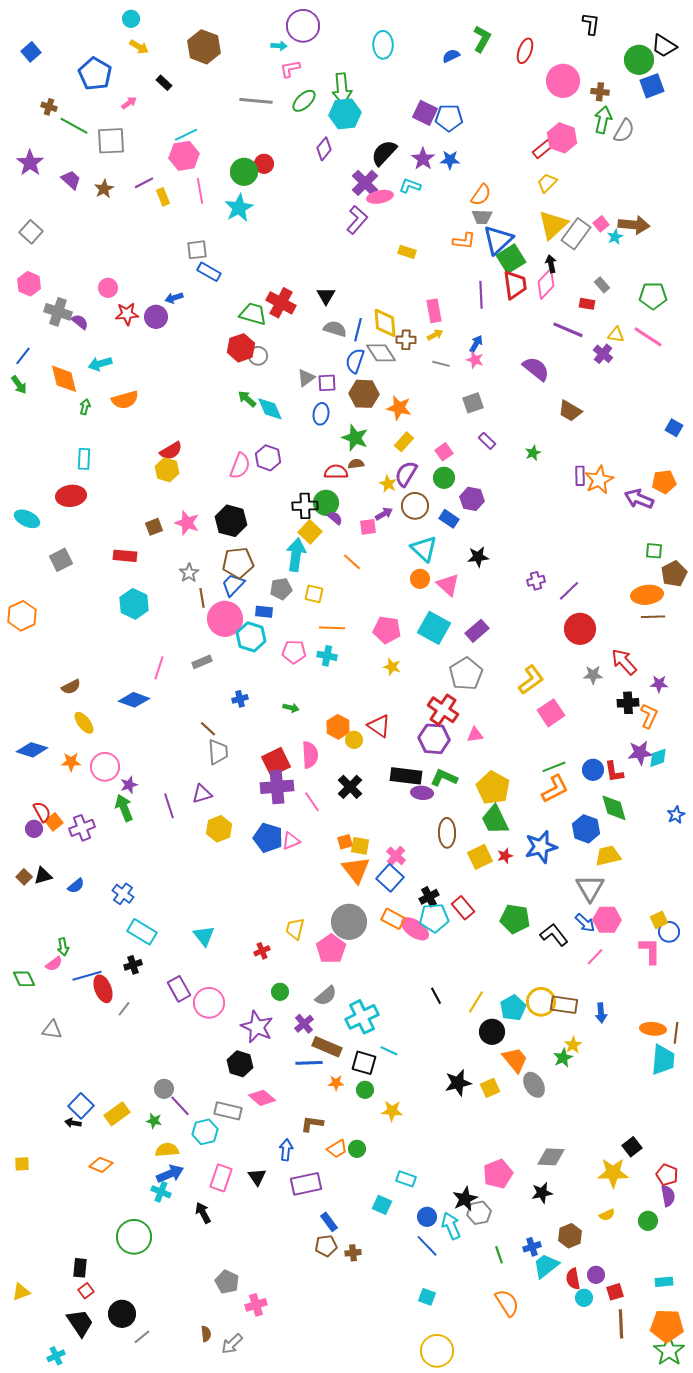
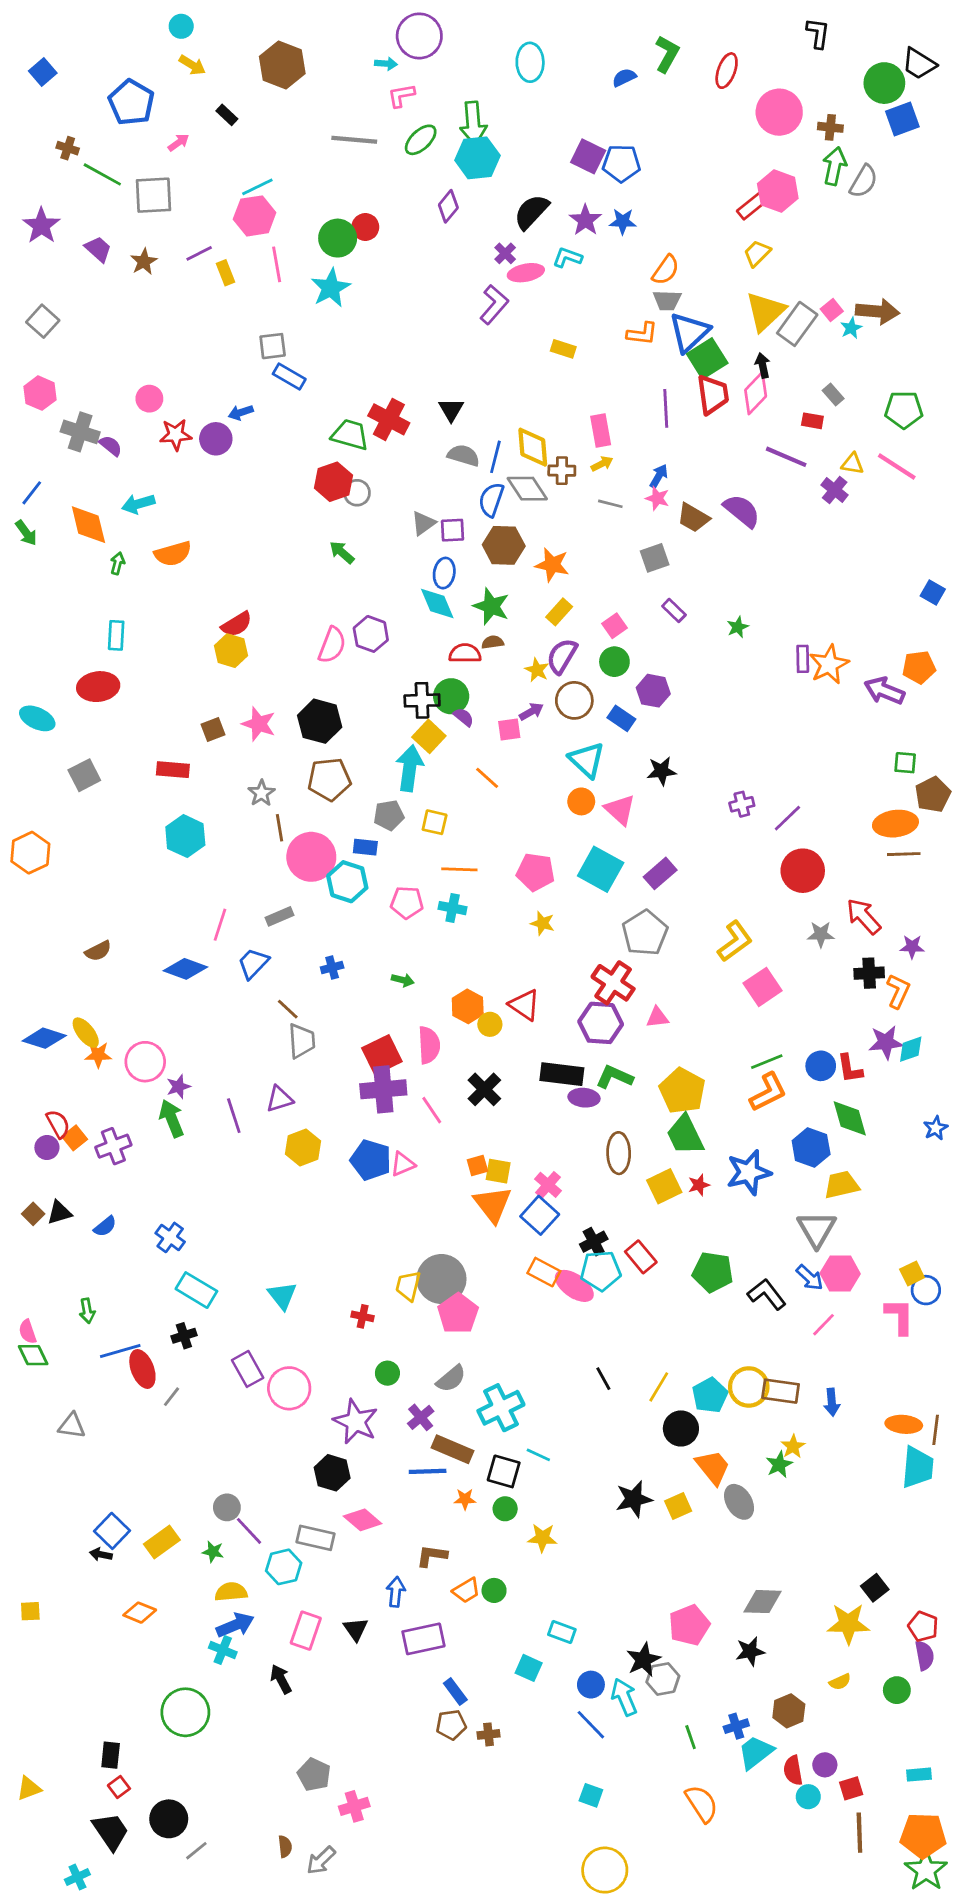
purple cross: (365, 183) -> (505, 253), size x0.6
cyan diamond: (270, 409) -> (437, 604), moved
brown trapezoid: (570, 411) -> (693, 518), moved
blue trapezoid: (233, 585) -> (253, 963), moved
yellow ellipse: (84, 723) -> (86, 1033), moved
gray circle: (349, 922) -> (441, 1279), moved
red cross: (262, 951) -> (363, 1316), turned 35
pink semicircle: (54, 964) -> (28, 1332), moved, turned 108

